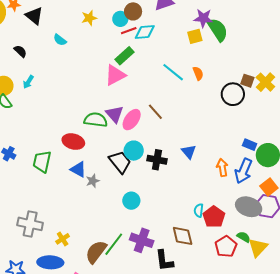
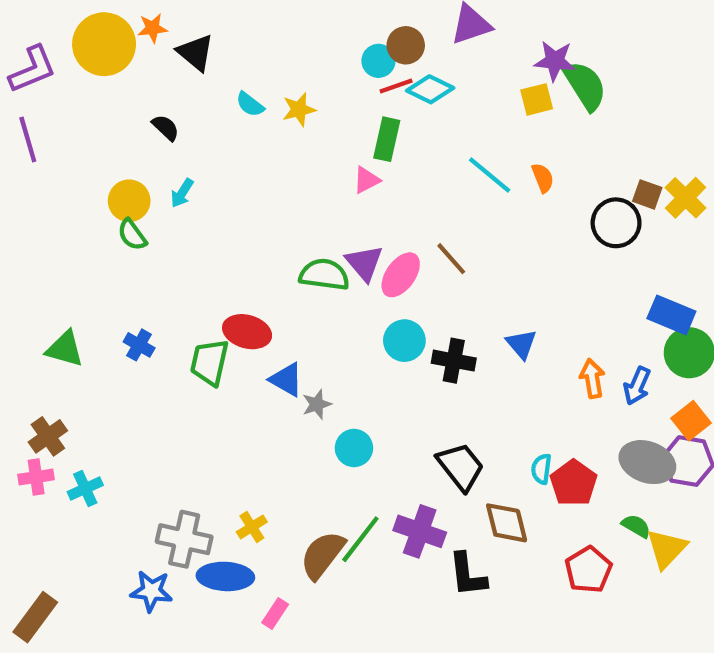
yellow star: (89, 18) -> (299, 110), moved
cyan diamond: (145, 32) -> (430, 89), turned 30
green rectangle: (125, 56) -> (387, 139), turned -36
pink triangle: (115, 75) -> (367, 180), size x0.6
red ellipse: (73, 142) -> (247, 332), moved
blue rectangle: (250, 145) -> (671, 315), moved, size x1.5
black trapezoid: (120, 162) -> (461, 467), moved
blue arrow: (243, 171) -> (637, 386), size x0.7
cyan circle: (131, 201) -> (354, 448), moved
gray cross: (30, 224) -> (184, 539), moved
red pentagon: (226, 247) -> (588, 570), moved

